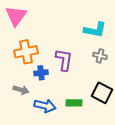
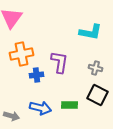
gray cross: (100, 56) -> (96, 68), moved
gray arrow: (21, 90) -> (12, 116), moved

